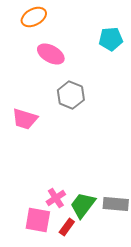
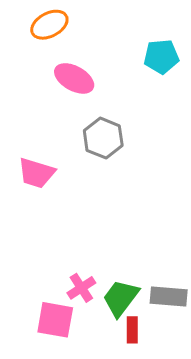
red rectangle: (67, 227) -> (132, 330), moved, turned -36

